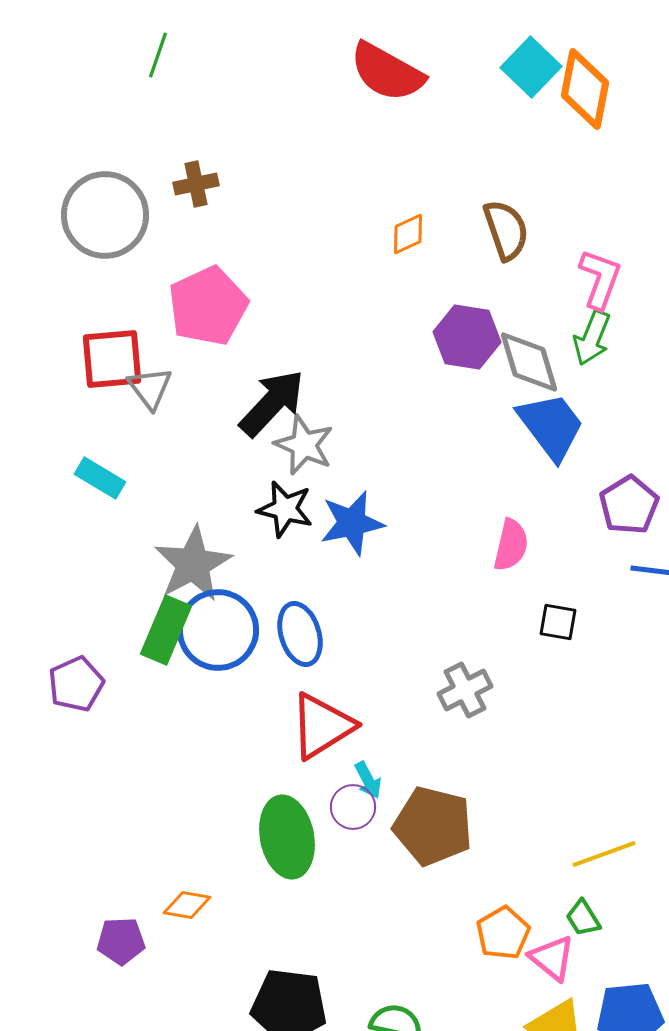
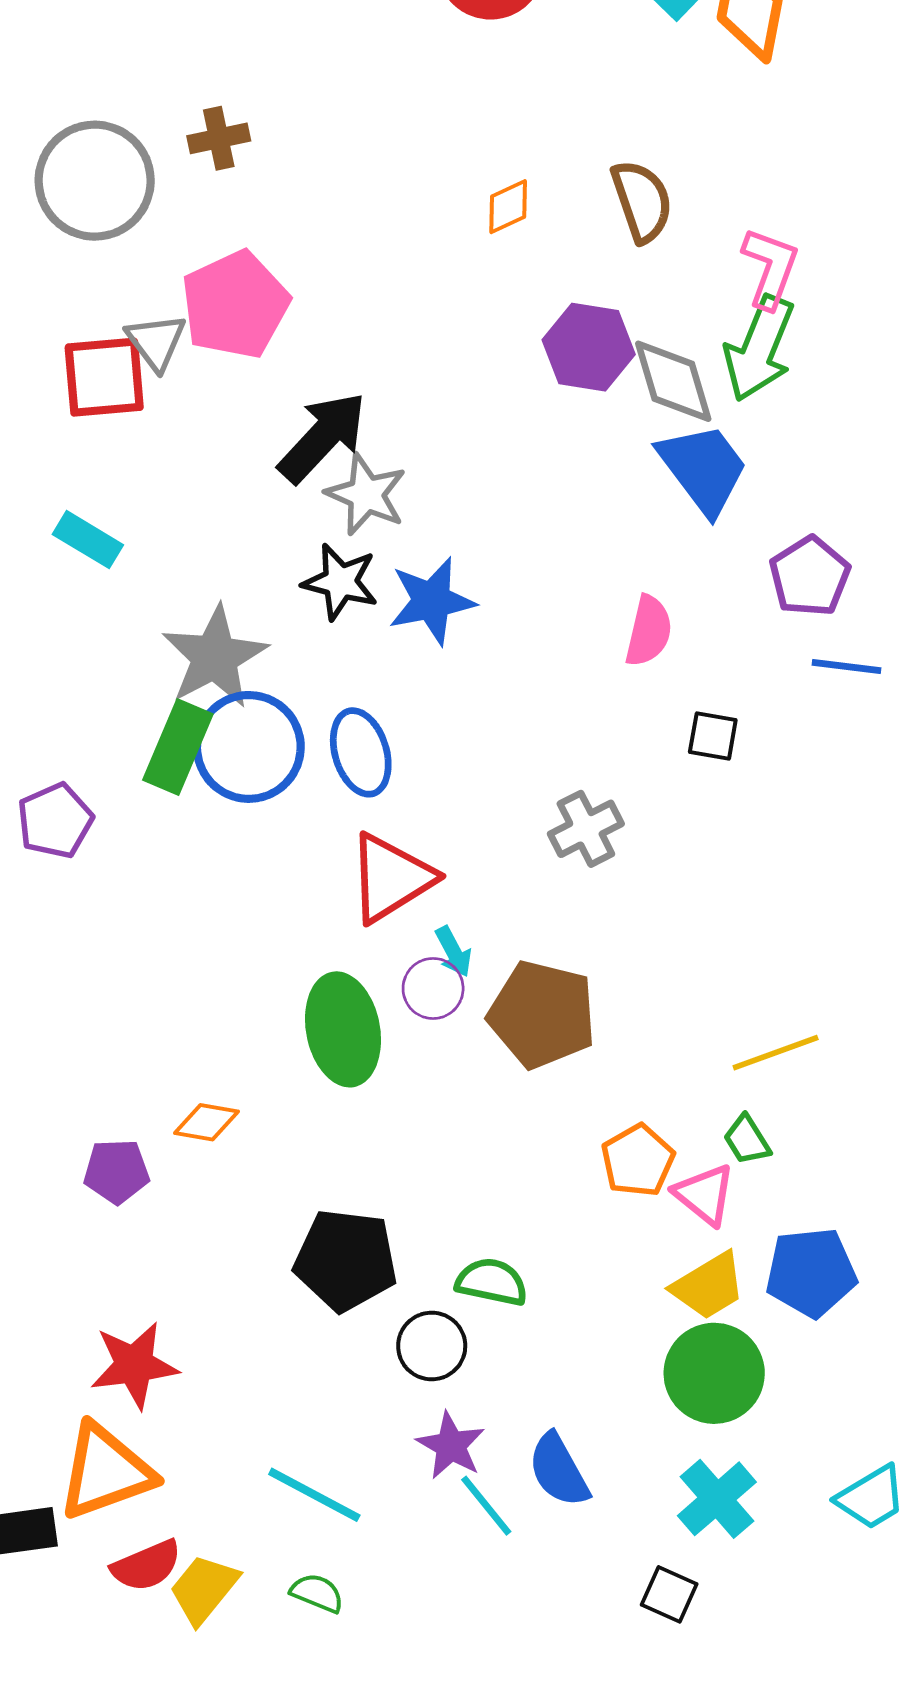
green arrow: (592, 338) -> (759, 348), size x1.4
gray triangle: (150, 388) -> (156, 342), moved

